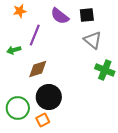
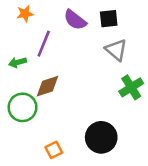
green cross: (105, 70) -> (131, 87), turned 36
black circle: (49, 97) -> (101, 137), moved
green circle: (18, 108) -> (22, 107), moved

